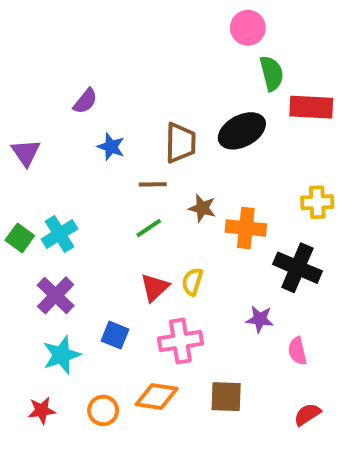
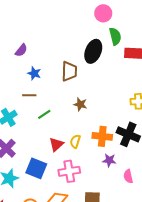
black ellipse: (242, 131) -> (93, 51), moved, turned -40
brown line: (153, 184) -> (29, 95), moved
green line: (149, 228) -> (44, 114), moved
orange cross: (246, 228) -> (102, 136), moved
blue square: (115, 335) -> (36, 168), size x1.5

